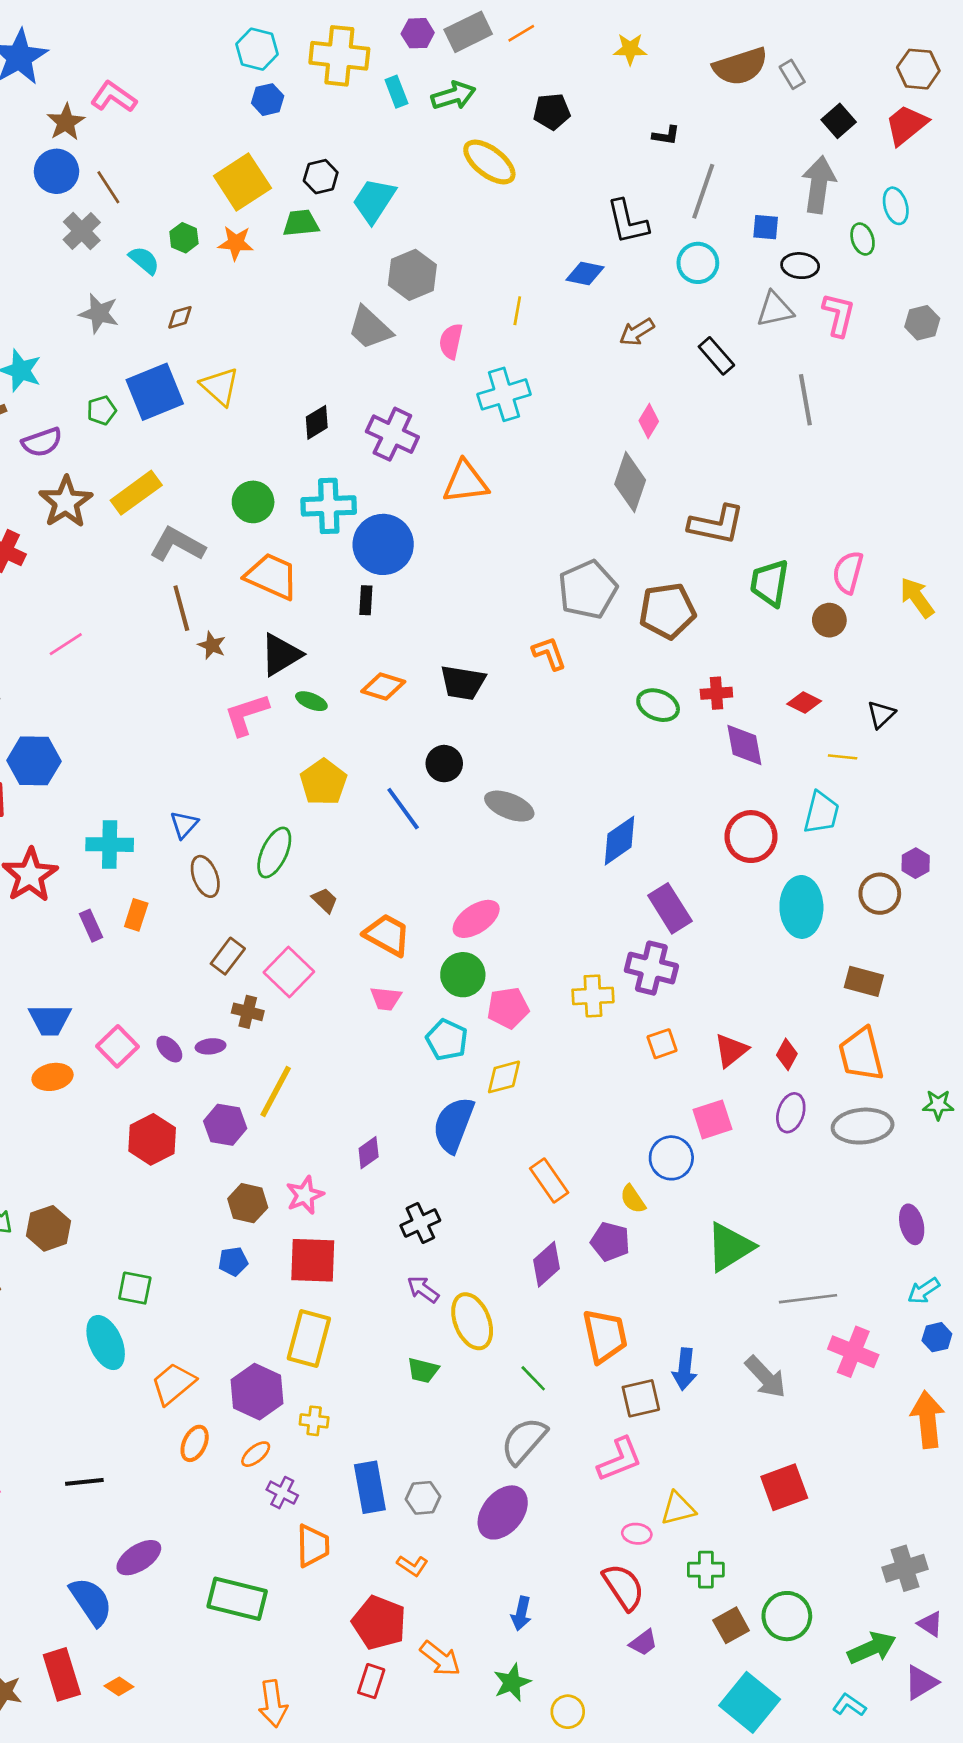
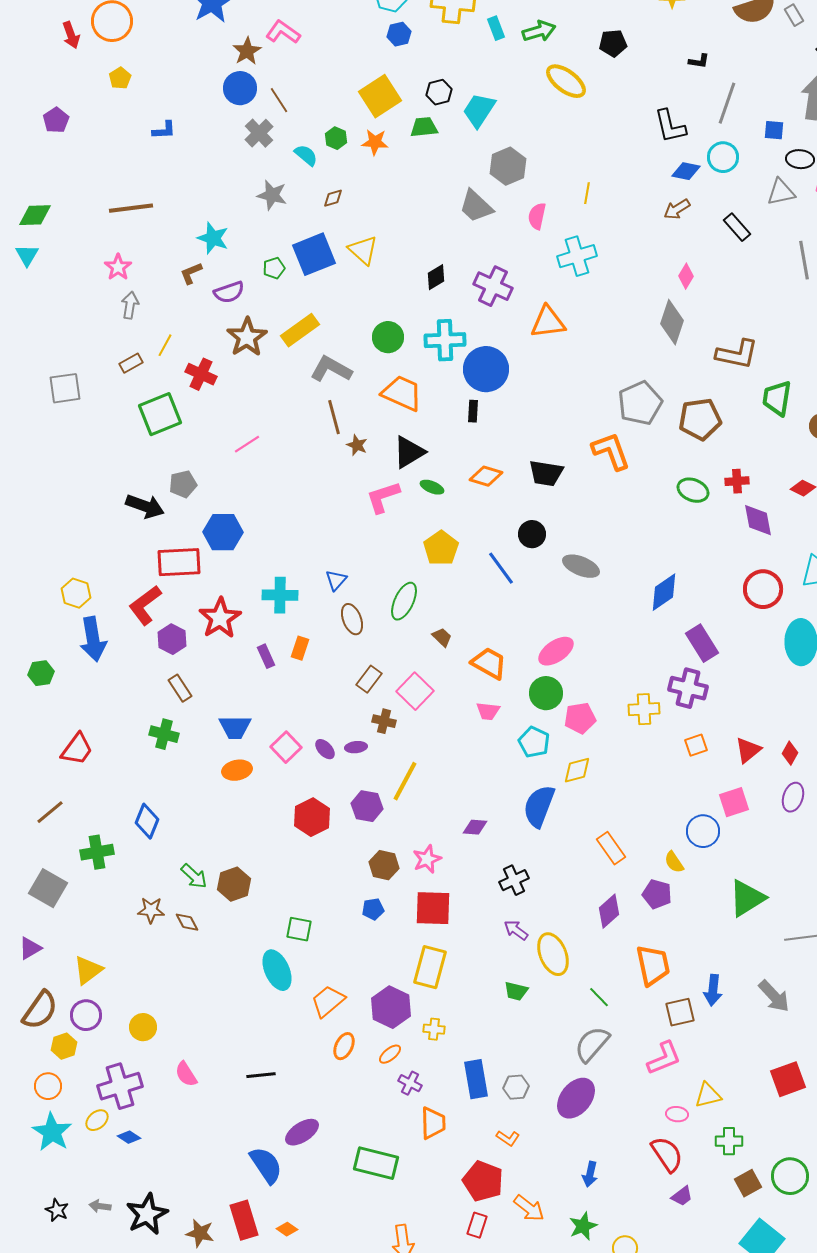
blue diamond: (585, 274) -> (686, 171), moved
orange L-shape: (549, 653) -> (611, 451), size x1.5
purple diamond: (369, 1153) -> (475, 827), turned 40

